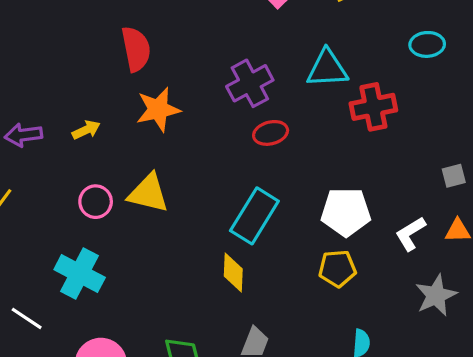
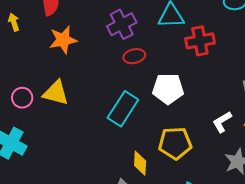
yellow arrow: (86, 130) -> (14, 22), moved, turned -84
white pentagon: (346, 212) -> (168, 89), moved
yellow pentagon: (337, 269) -> (175, 143), size x1.4
yellow diamond: (233, 273) -> (140, 163), moved

